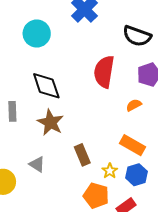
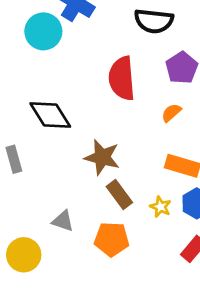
cyan circle: (37, 34) -> (43, 31), moved
brown star: (50, 122) -> (102, 157), moved
orange pentagon: (96, 196) -> (112, 239), moved

